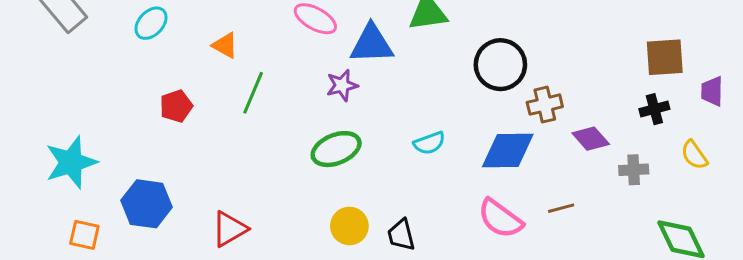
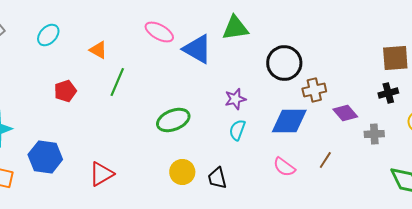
blue triangle: (372, 44) -> (197, 49), turned 32
purple star: (342, 85) -> (235, 99), moved
cyan semicircle: (429, 143) -> (237, 130), moved, turned 130
brown line: (561, 208) -> (325, 160), turned -42
pink semicircle: (500, 219) -> (284, 167), size x0.7

